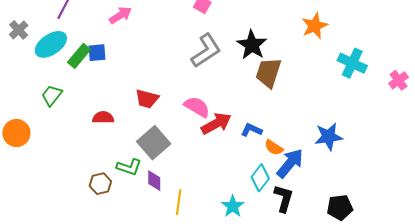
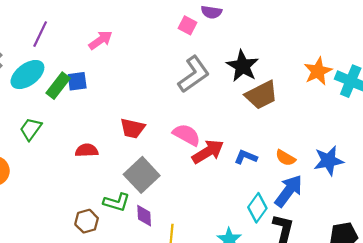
orange star: (315, 26) -> (318, 71), moved
brown trapezoid: (268, 73) -> (261, 95), turned -132
orange semicircle: (274, 148) -> (285, 158), moved

